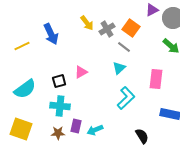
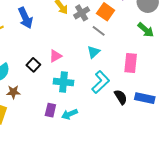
black square: (59, 81) -> (33, 65), turned -32
cyan cross: (60, 106) -> (63, 82), moved
brown star: (58, 133) -> (13, 92), moved
black semicircle: (142, 136) -> (121, 97), moved

